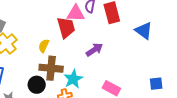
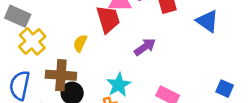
brown cross: (51, 68) -> (61, 75), moved
blue square: (156, 84) -> (225, 89), turned 32

